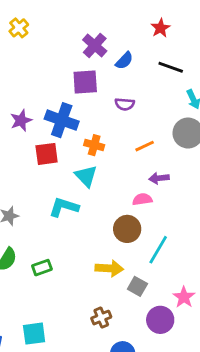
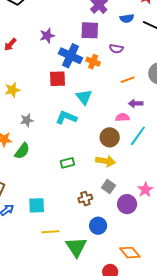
blue semicircle: (124, 61) -> (127, 18), moved, turned 32
purple star: (21, 120) -> (47, 36), moved
orange cross: (94, 145) -> (93, 62), moved
cyan line: (158, 250) -> (138, 136), moved
green rectangle: (42, 268) -> (67, 163), moved
yellow arrow: (109, 268) -> (106, 161), moved
gray square: (137, 286) -> (108, 186), moved

